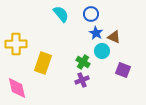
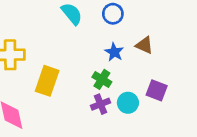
blue star: (96, 33) -> (114, 52), moved
cyan circle: (102, 51) -> (128, 103), moved

